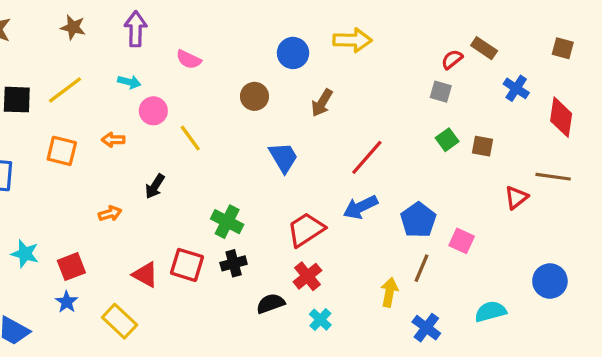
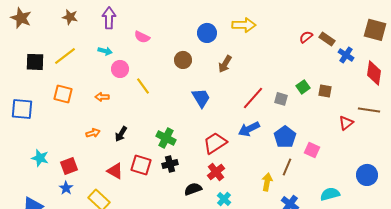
brown rectangle: (484, 48) -> (327, 39), moved
brown square: (563, 48) -> (375, 30), size x1.6
gray square: (441, 92) -> (281, 99), moved
orange arrow: (113, 140) -> (102, 97), moved
black arrow: (155, 186) -> (121, 134), moved

